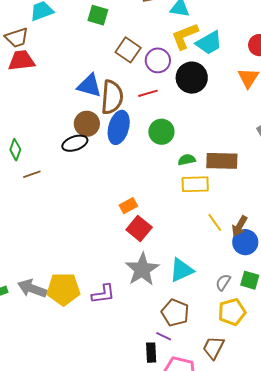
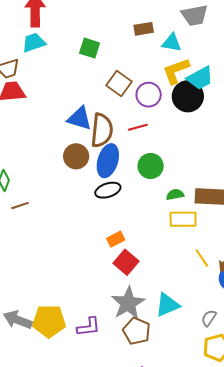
black circle: (192, 78) -> (188, 96), moved
black ellipse: (75, 143) -> (108, 190), moved
brown pentagon: (175, 313) -> (137, 331), moved

